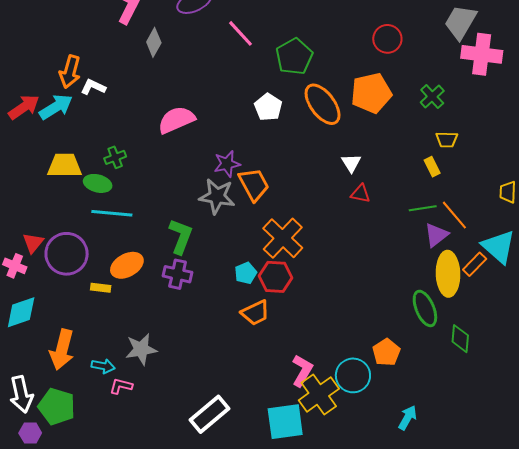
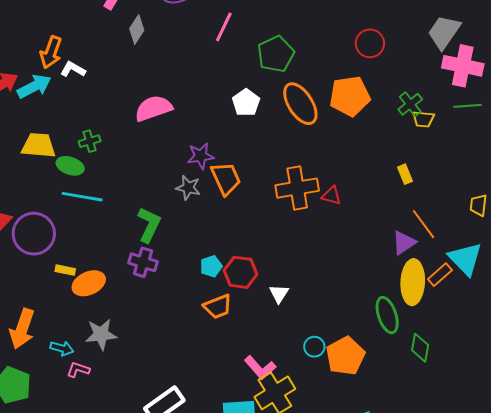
pink line: (240, 33) -> (224, 27), turned 64
yellow trapezoid: (447, 139) -> (423, 119), moved
white triangle: (351, 163) -> (279, 294), moved
gray star: (217, 196) -> (188, 188), size x0.7
green line: (423, 208) -> (468, 106), moved
orange cross: (283, 238) -> (297, 188), moved, turned 33
orange ellipse: (127, 265) -> (89, 283), moved
orange pentagon: (386, 352) -> (345, 356), size x1.4
pink L-shape: (302, 371) -> (260, 368), turned 104
cyan circle: (353, 375) -> (314, 347), moved, size x0.6

